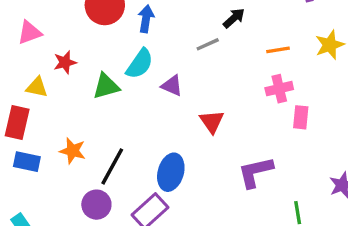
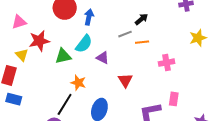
orange line: (278, 50) -> (142, 42), moved
red star: (65, 62) -> (39, 41), size x1.5
yellow triangle: (37, 87) -> (22, 55), turned 32
pink rectangle: (301, 117) -> (174, 99), moved
orange star: (73, 151) -> (78, 83), moved

